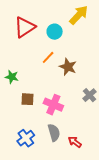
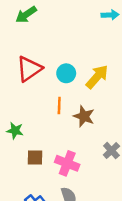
yellow arrow: (79, 15) -> (97, 77), moved
orange line: (48, 57) -> (59, 105), turned -40

